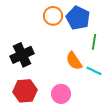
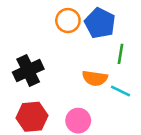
orange semicircle: (74, 61) -> (95, 78), turned -48

